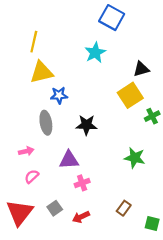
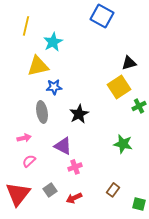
yellow line: (34, 42) -> (26, 26), moved
cyan star: (95, 53) -> (53, 42), moved
black star: (86, 125) -> (79, 114), turned -30
purple triangle: (69, 160) -> (63, 146), turned 30

